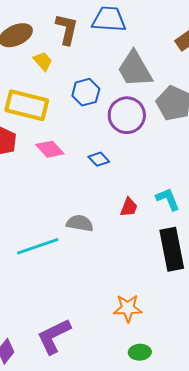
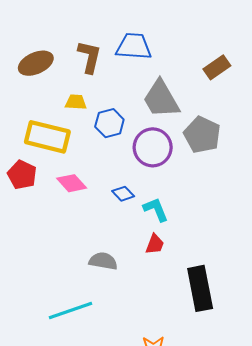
yellow trapezoid: (43, 61) -> (76, 102), moved, turned -45
cyan L-shape: (168, 199) -> (156, 209), moved
cyan line: (38, 246) -> (71, 311), moved

